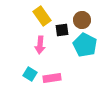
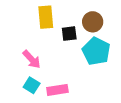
yellow rectangle: (42, 16) -> (46, 17), turned 30
pink arrow: (40, 45) -> (32, 59), moved, turned -48

